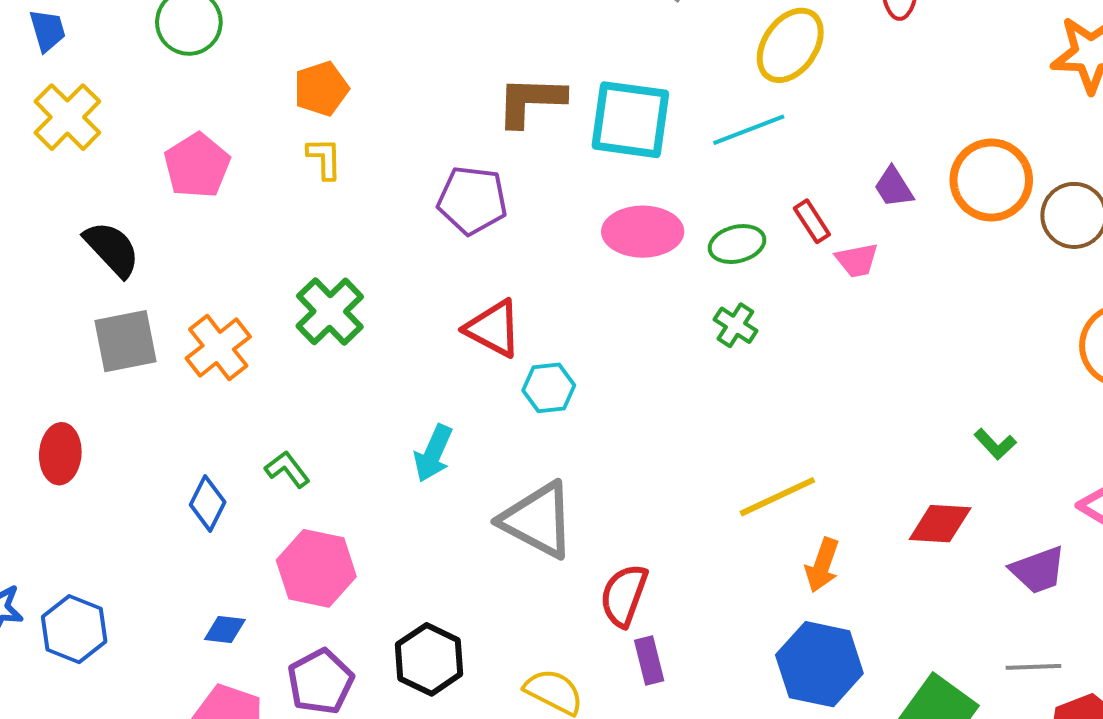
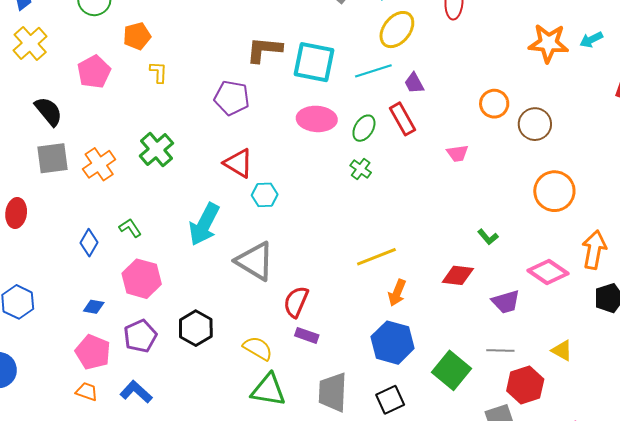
orange pentagon: (321, 89) -> (137, 36), moved
orange circle: (991, 180) -> (494, 104), size x0.7
purple trapezoid: (894, 187) -> (414, 83), moved
red rectangle: (812, 221) -> (402, 119), size x1.5
green ellipse: (737, 244) -> (364, 128), turned -48
pink trapezoid: (857, 260) -> (457, 153), moved
cyan arrow: (433, 453) -> (204, 224), size x1.5
purple rectangle: (649, 660) -> (307, 335), turned -60

